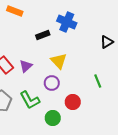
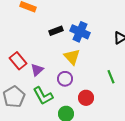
blue cross: (67, 22) -> (80, 32), moved
purple triangle: (26, 66) -> (37, 70), moved

